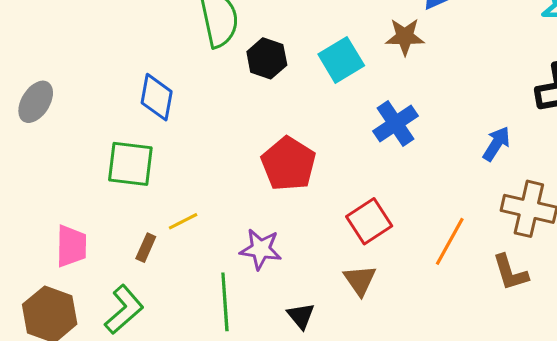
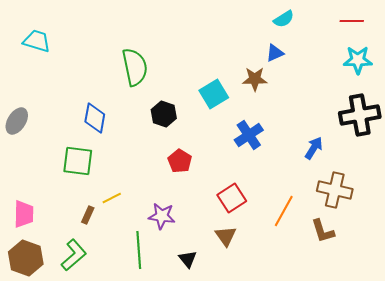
black hexagon: (267, 58) -> (164, 114), moved
red pentagon: (289, 164) -> (180, 161), size x0.7
pink trapezoid: (71, 246) -> (24, 214), moved

